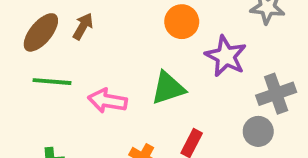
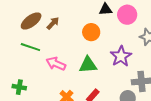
orange circle: (182, 22) -> (91, 32), moved

